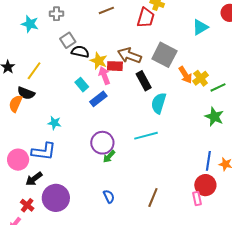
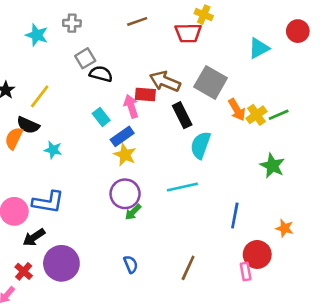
red trapezoid: (146, 18) -> (188, 33), turned 70
yellow star: (99, 61) -> (125, 155), moved
green line: (218, 87) -> (279, 115), moved
cyan star: (54, 123) -> (53, 150), moved
blue line: (208, 161) -> (235, 215), moved

